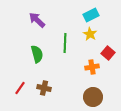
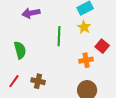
purple arrow: (37, 20) -> (31, 13), turned -54
green semicircle: (37, 54) -> (20, 50), moved

